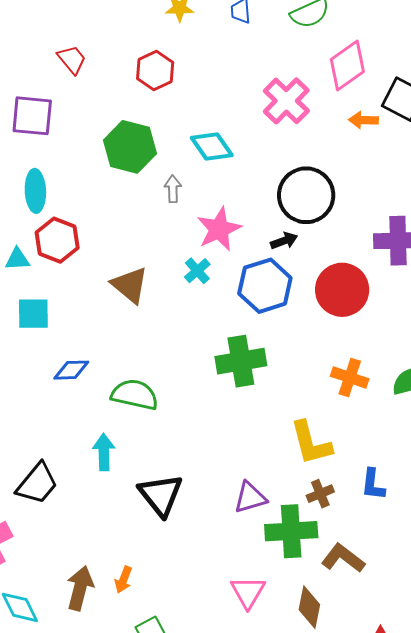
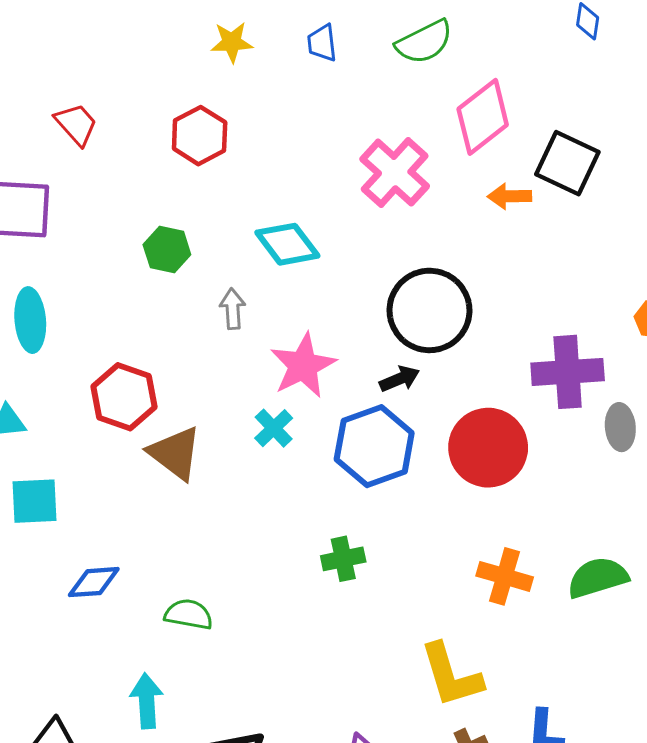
green hexagon: (130, 147) -> (167, 250), size x0.6
red hexagon: (57, 240) -> (124, 397), moved
green cross: (241, 361) -> (343, 559), size x0.6
green semicircle: (135, 395) -> (189, 614), size x0.7

